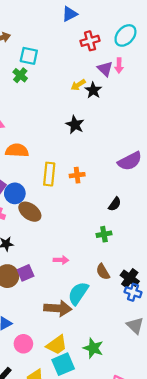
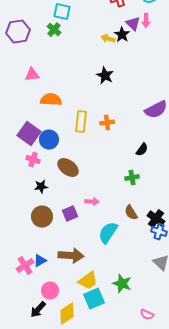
yellow arrow: (78, 85) -> (108, 39), turned 48
black star: (93, 90) -> (122, 35), moved
brown ellipse: (30, 212) -> (68, 168), moved
purple square: (26, 273) -> (70, 214), moved
brown arrow: (58, 308) -> (71, 256), moved
pink circle: (23, 344) -> (50, 291), moved

